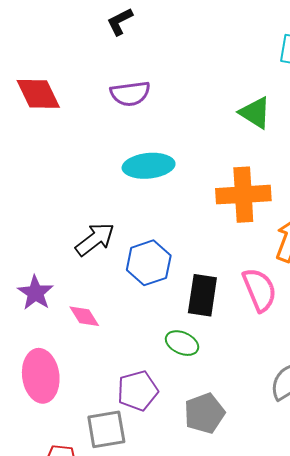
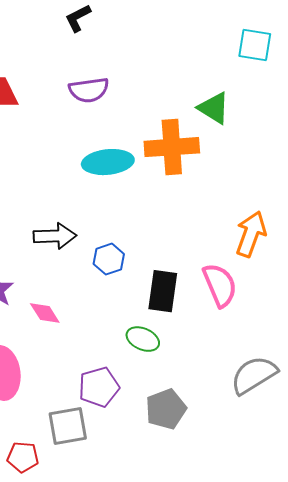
orange cross: (243, 195) -> (172, 147), moved
black arrow: (95, 239) -> (55, 236), turned 36
blue hexagon: (149, 263) -> (109, 259), size x0.7

